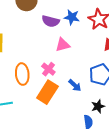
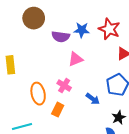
orange rectangle: (47, 92) -> (58, 110), moved, size x0.6

